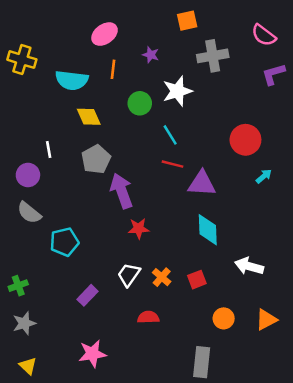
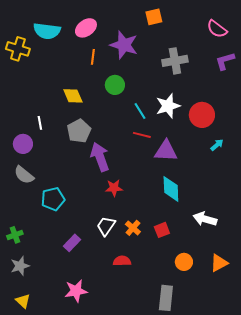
purple star: (151, 55) -> (124, 45), size x2.0
gray cross: (213, 56) -> (175, 61), moved
cyan semicircle: (72, 80) -> (47, 31), moved
white star: (177, 91) -> (168, 106), moved

